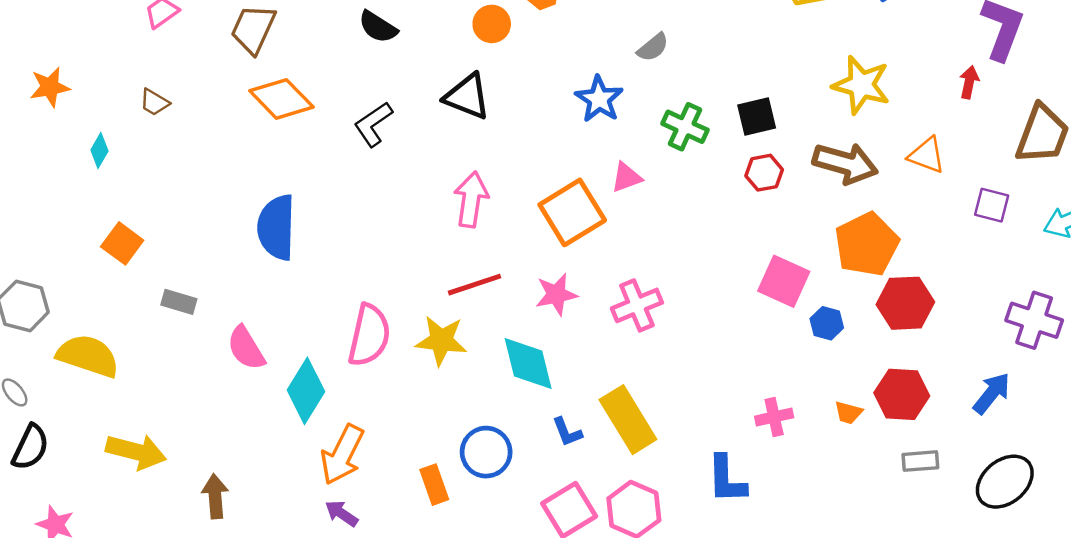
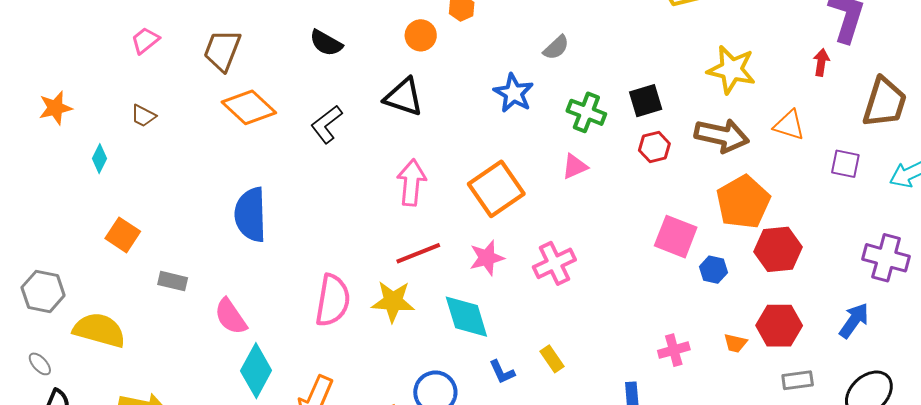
pink triangle: (626, 177) -> (575, 166), moved
cyan diamond: (306, 391) -> (256, 371), moved
yellow rectangle: (628, 420) -> (552, 359), size x0.5

